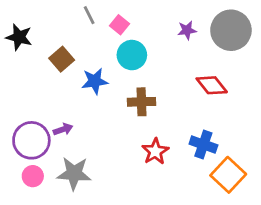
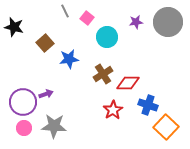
cyan circle: (132, 55) -> (107, 37), moved
red diamond: (212, 85) -> (128, 83), moved, turned -50
brown cross: (142, 102) -> (103, 74), turned -30

